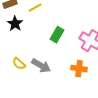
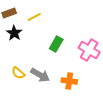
orange cross: (79, 69) -> (69, 81), moved

